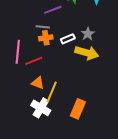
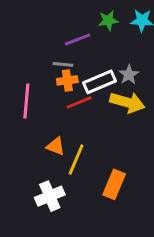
white rectangle: (68, 39) -> (100, 82), size x1.5
red line: (34, 61) -> (79, 102), moved
white cross: (41, 108) -> (50, 196), moved, turned 36

